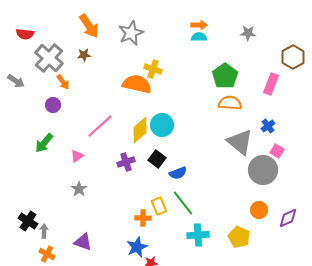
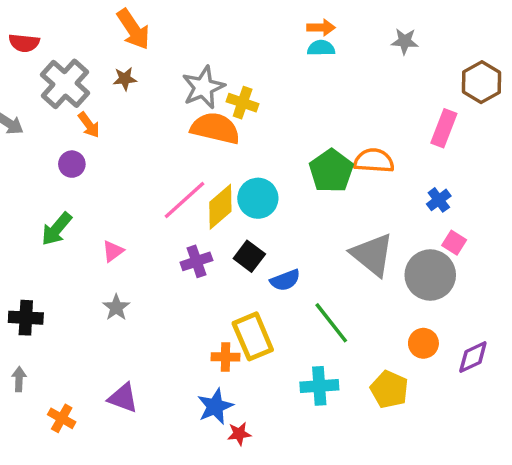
gray star: (131, 33) -> (203, 87), moved
green pentagon: (225, 76) -> (331, 171), moved
pink line: (100, 126) -> (185, 200), moved
gray triangle: (240, 142) -> (372, 255), moved
green line: (183, 203) -> (331, 323), moved
yellow rectangle: (159, 206) -> (253, 336), size x1.5
black cross: (28, 221) -> (26, 318), moved, turned -30
gray arrow: (44, 231) -> (19, 379), moved

